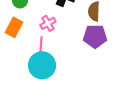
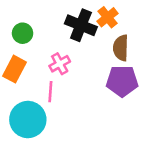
cyan circle: (42, 65) -> (28, 120), moved

